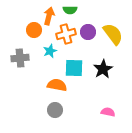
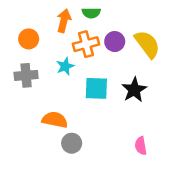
orange circle: (34, 30) -> (29, 39), moved
orange semicircle: (57, 85) -> (55, 120), moved
pink semicircle: (108, 112) -> (141, 146), turned -112

